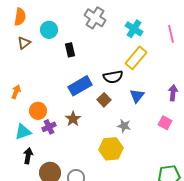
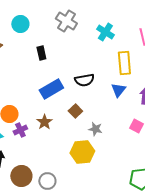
cyan circle: (49, 30) -> (20, 24), moved
yellow rectangle: (136, 58) -> (124, 63), moved, turned -45
blue triangle: (137, 96) -> (118, 90), moved
brown square: (104, 100) -> (75, 111), moved

